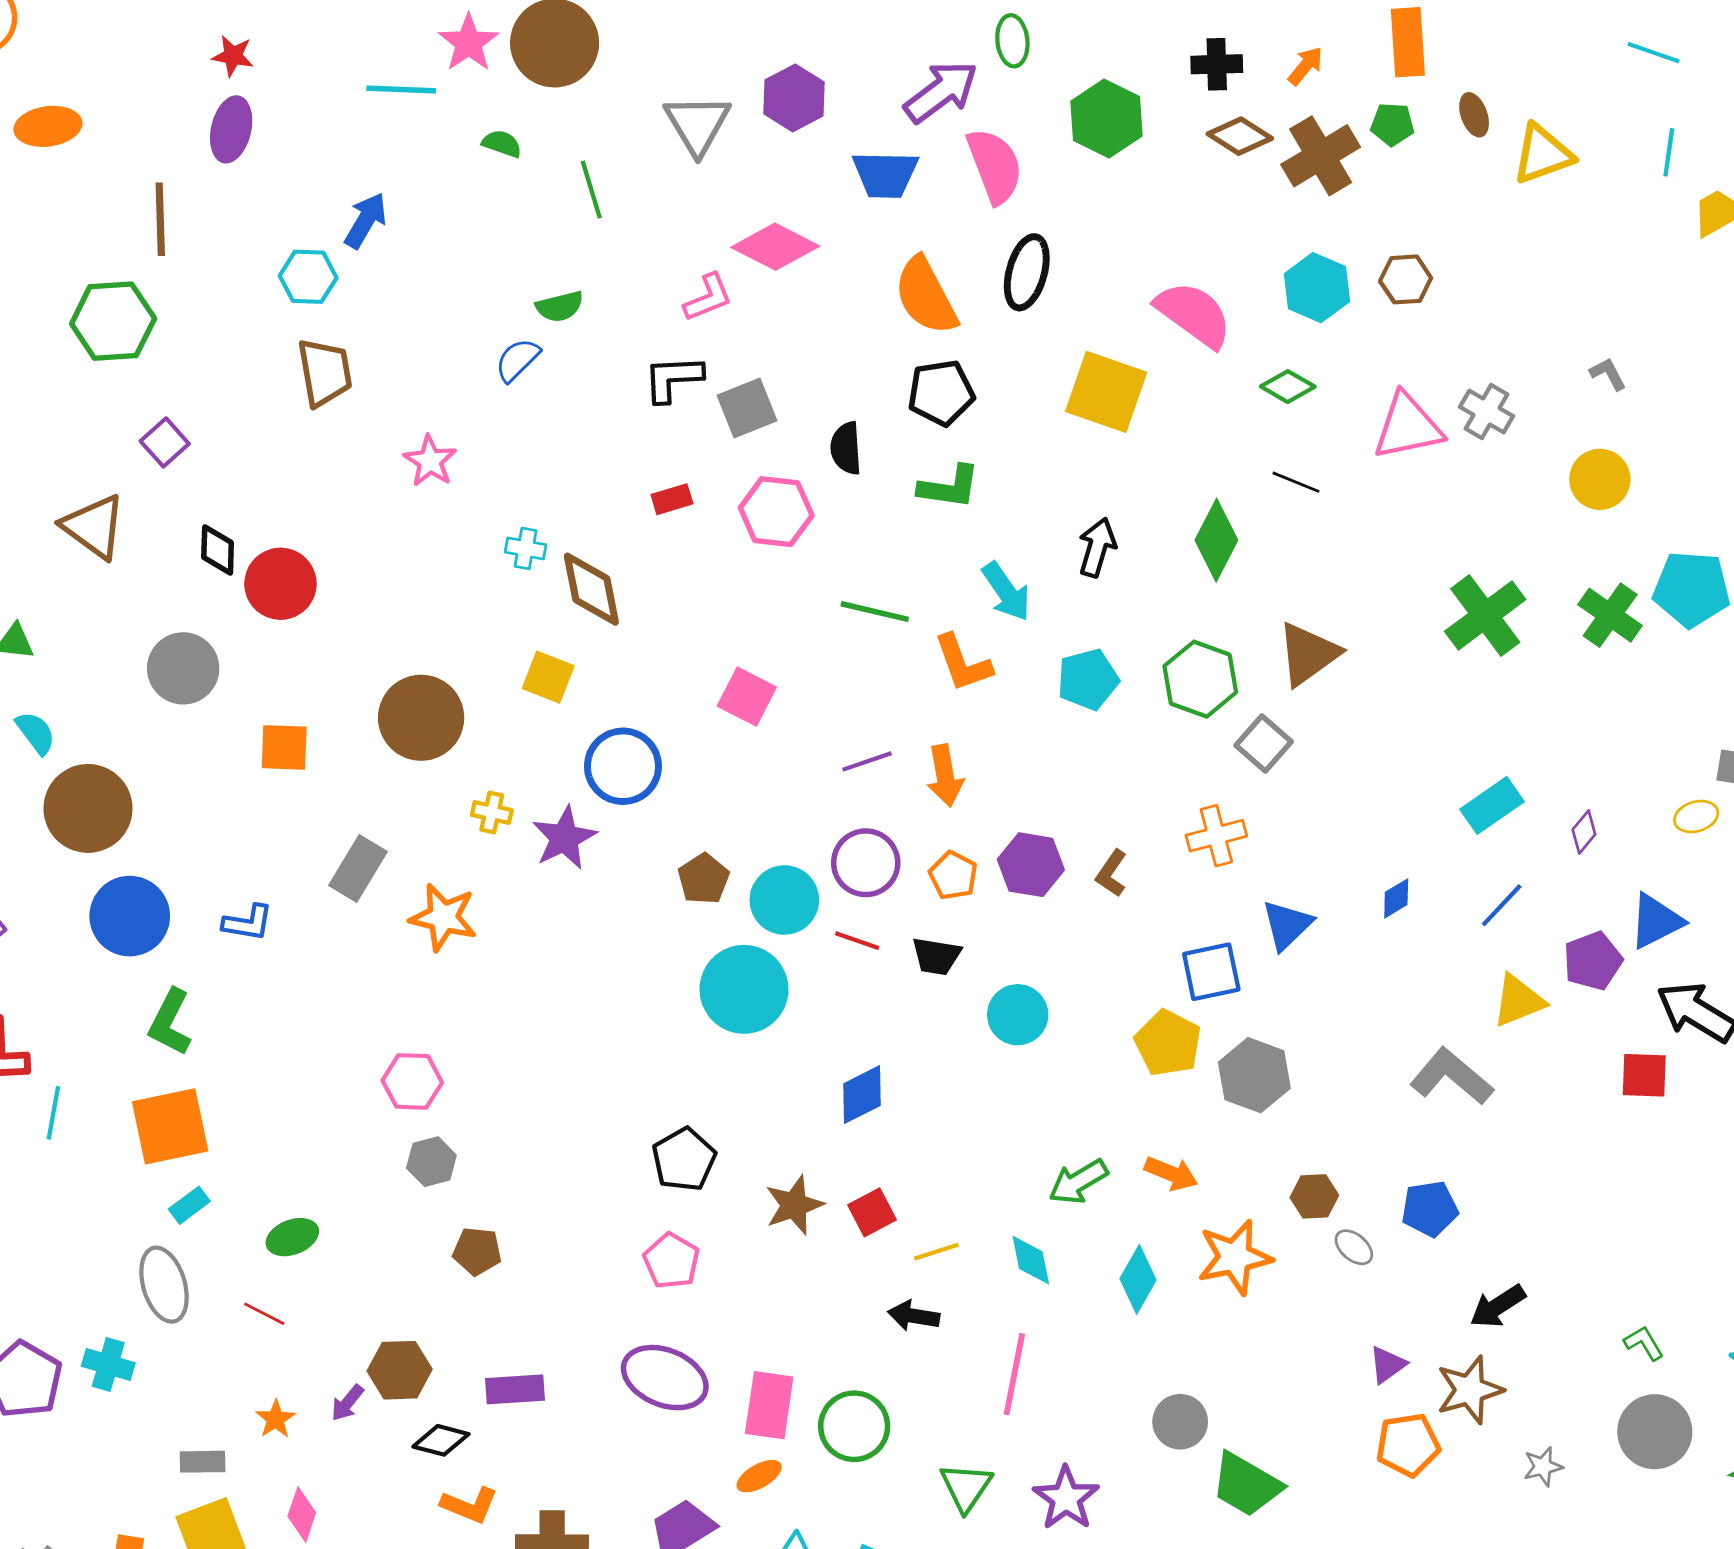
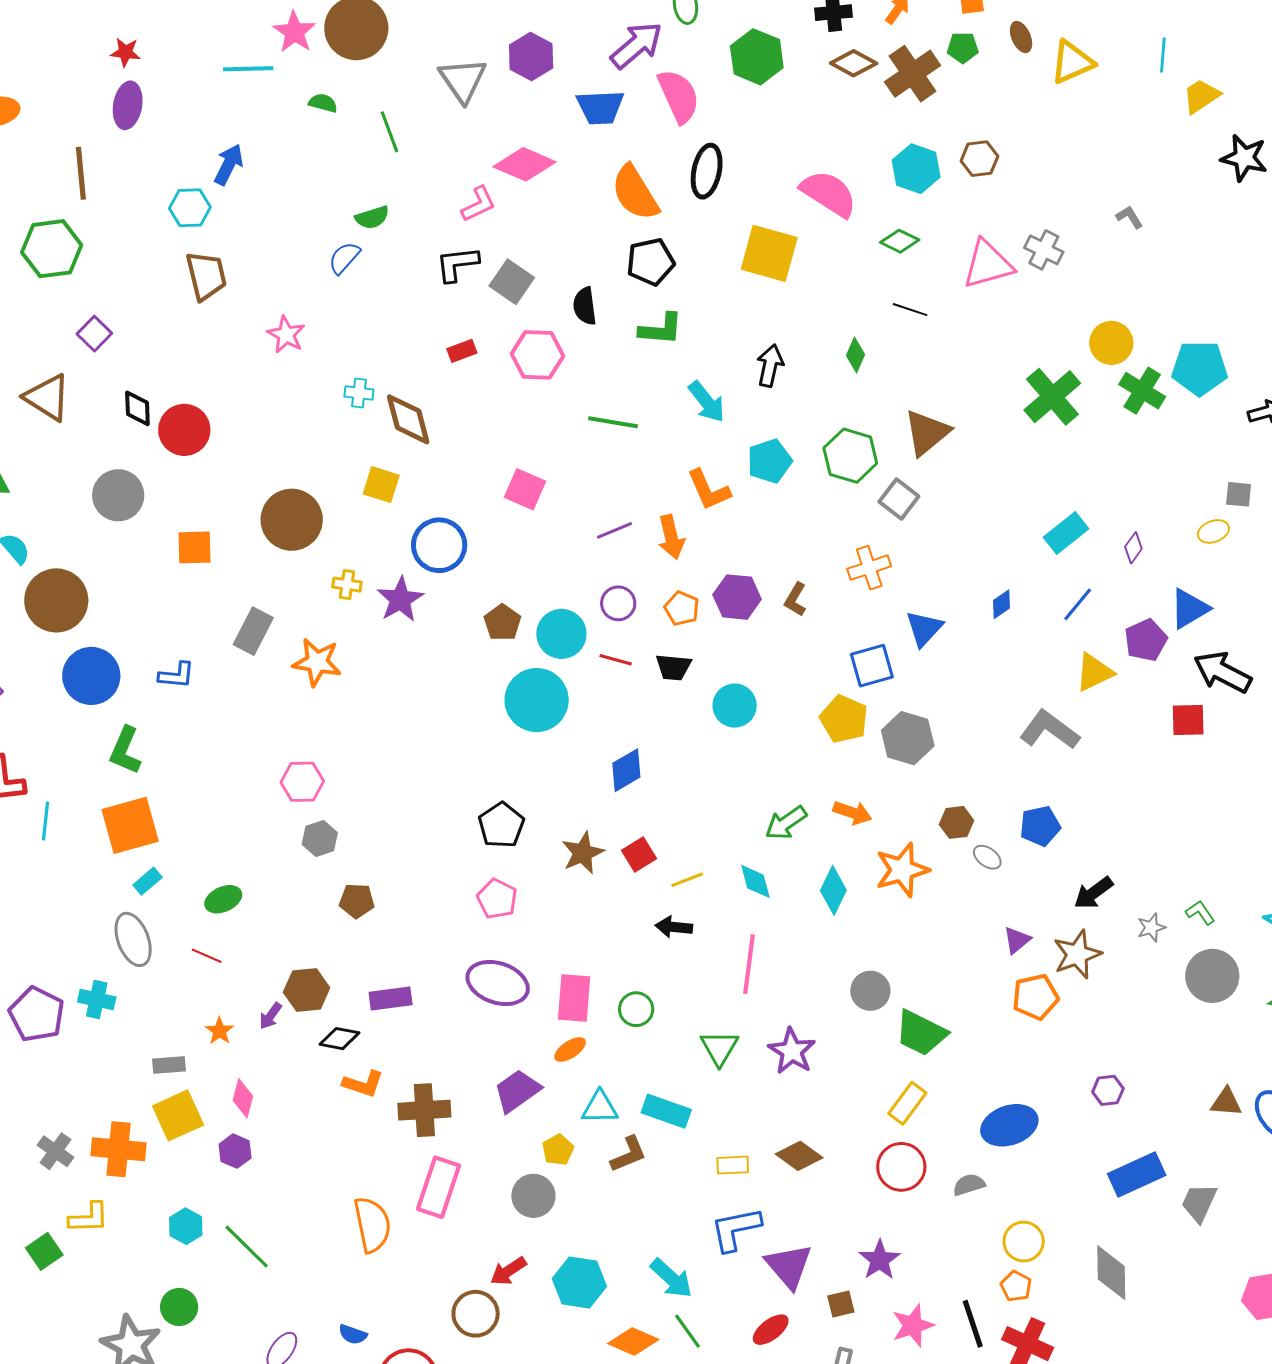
gray square: (747, 408) -> (512, 282), turned -30
yellow circle: (1600, 479) -> (1111, 343), moved
green diamond: (1216, 540) -> (855, 355), size x0.6
orange L-shape: (963, 663) -> (709, 490), moved
purple circle: (866, 863) -> (618, 603), size x0.7
green circle: (854, 1426) -> (636, 1009), size x0.7
gray star: (1543, 1467) -> (1151, 928), moved

